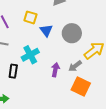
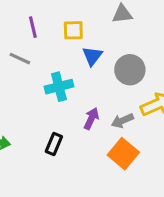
yellow square: (30, 17) -> (73, 30), turned -32
black rectangle: (13, 71) -> (54, 144), moved

